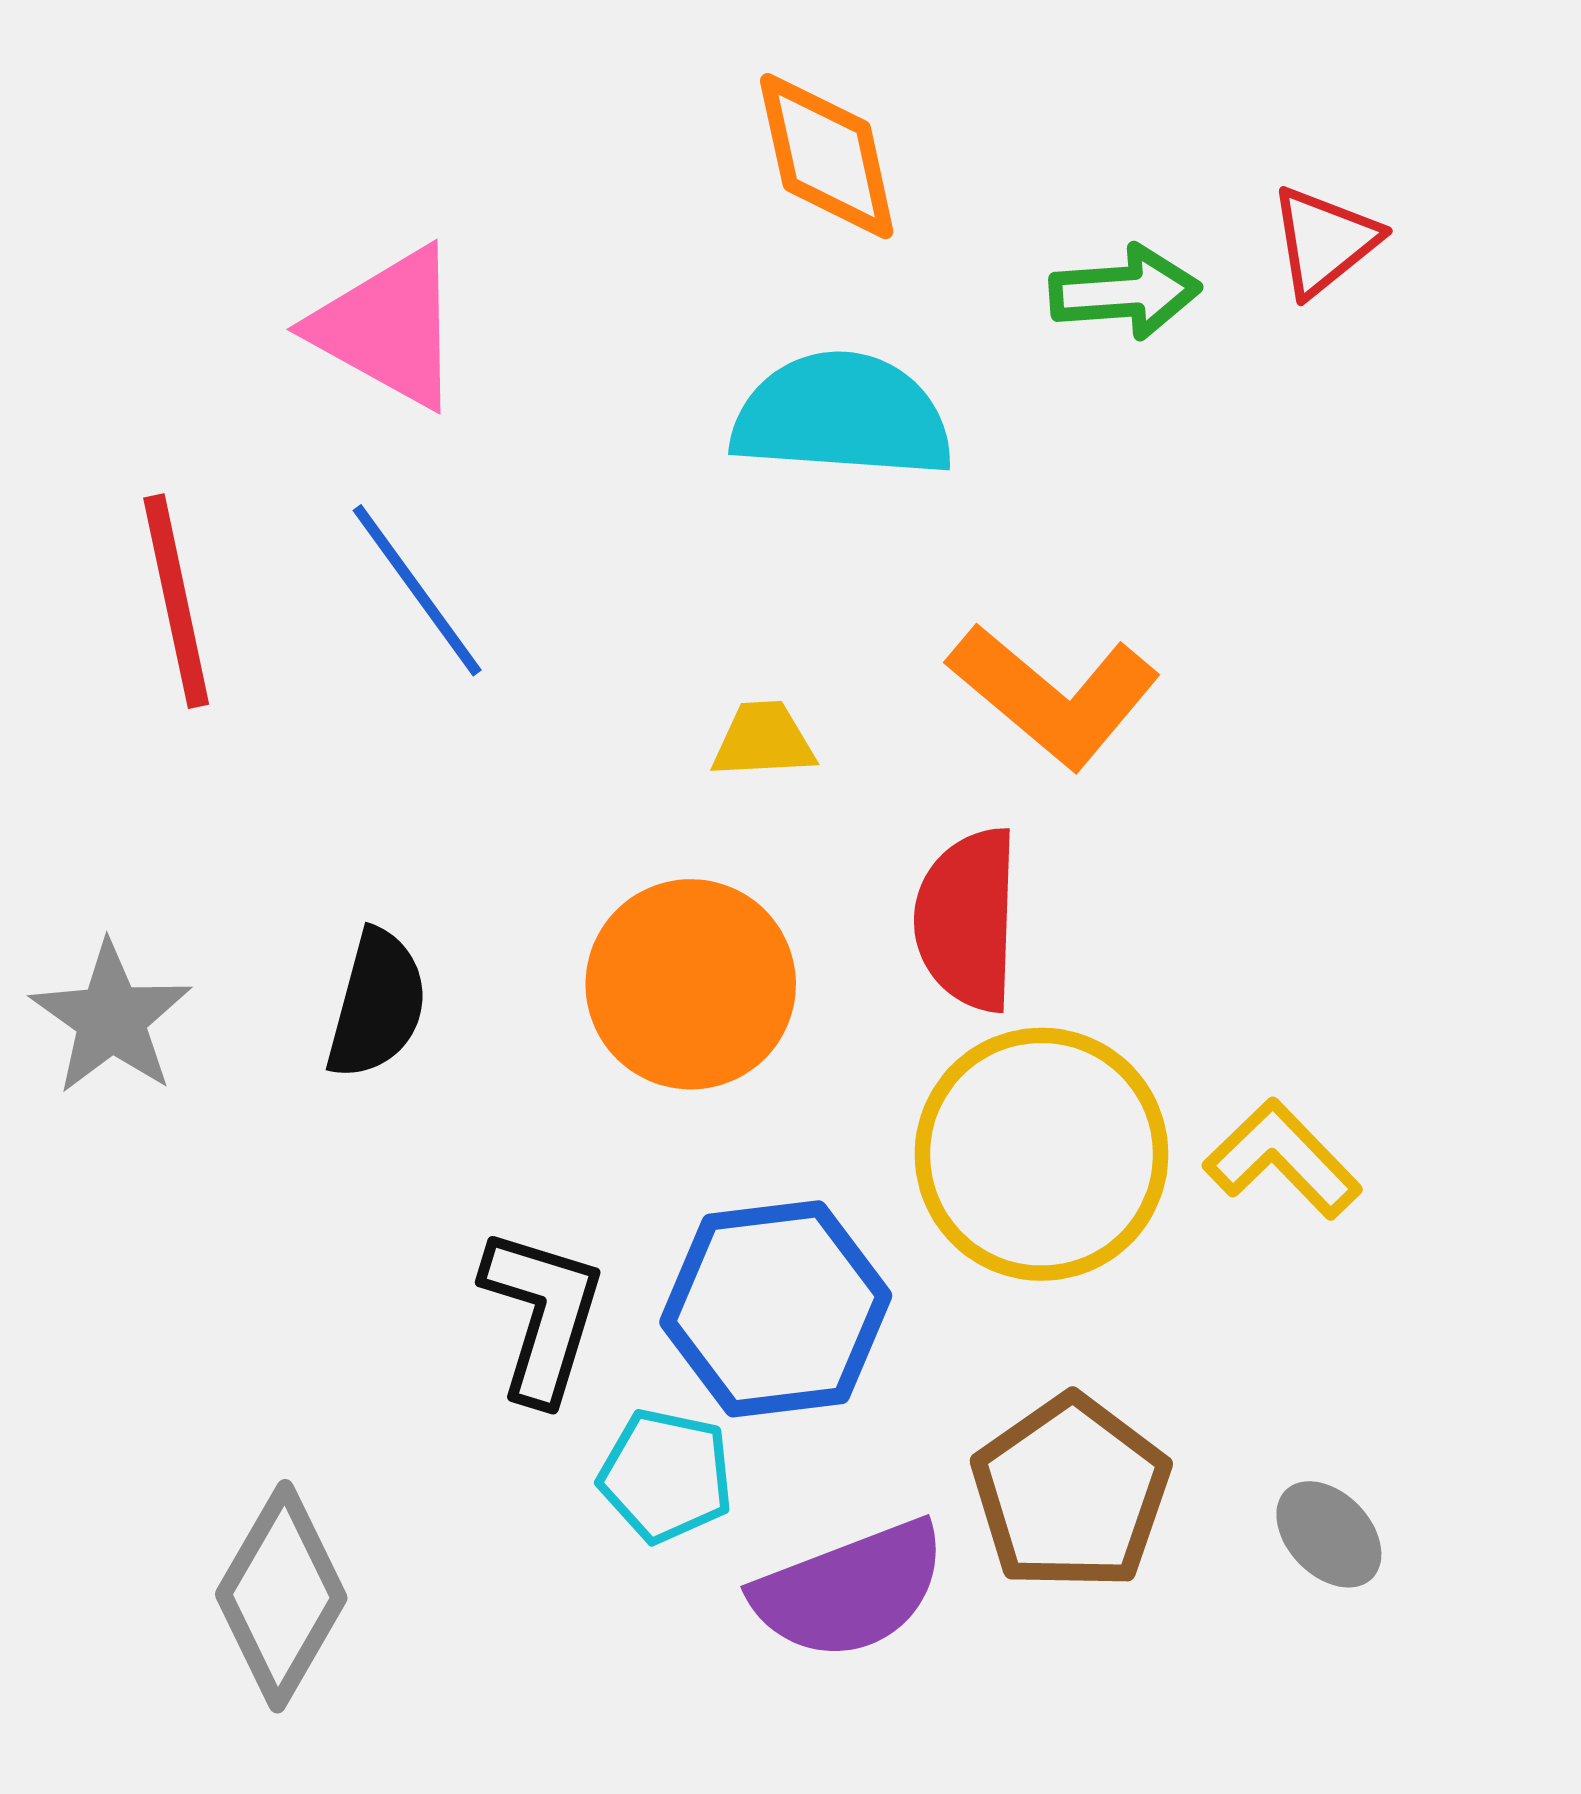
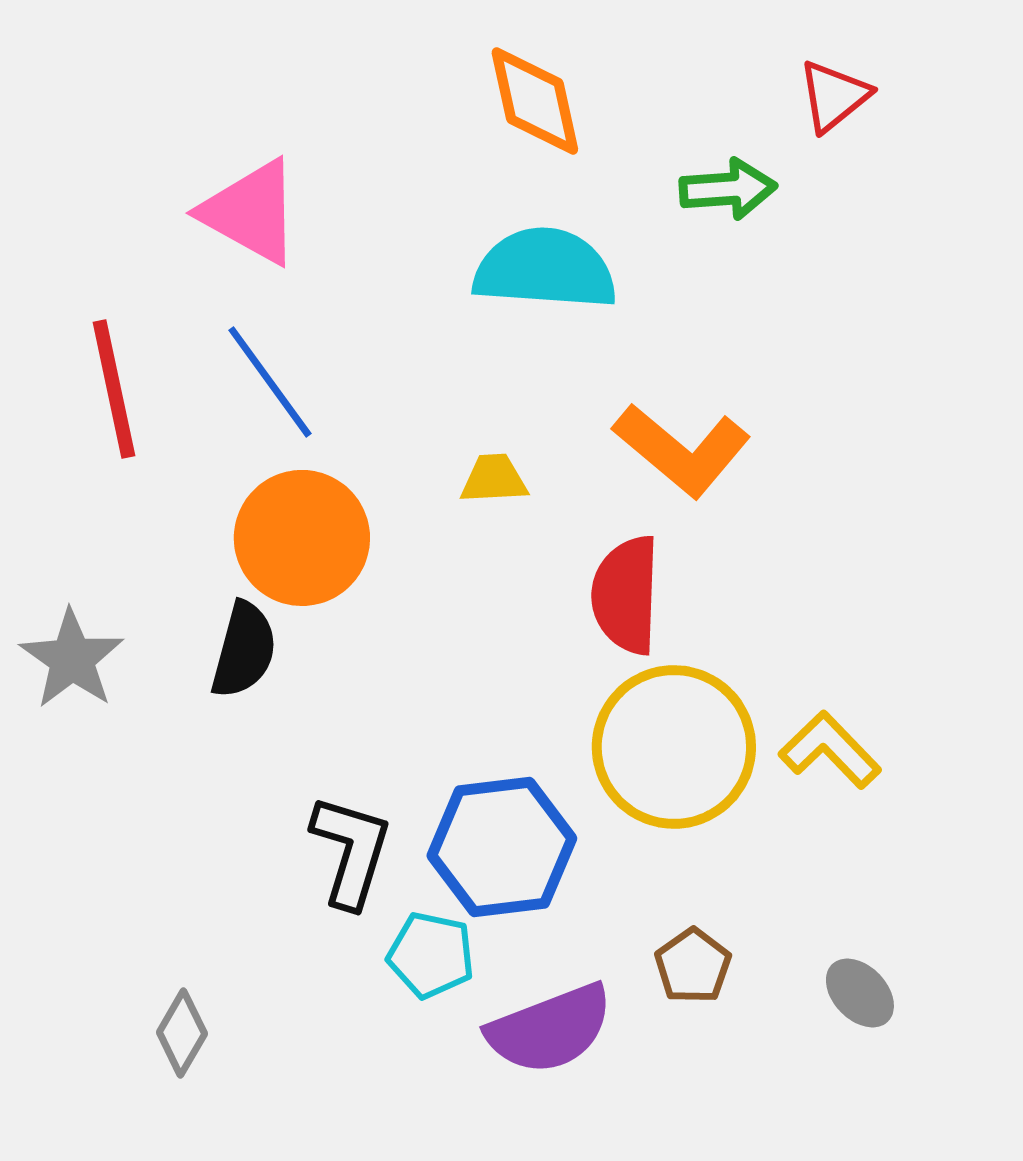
red triangle: (1324, 241) -> (834, 96), moved
orange circle: (691, 984) -> (302, 538), moved
brown pentagon: (1071, 1493) -> (693, 966), size x0.6
gray diamond: (281, 1596) -> (182, 1033), size x0.6

